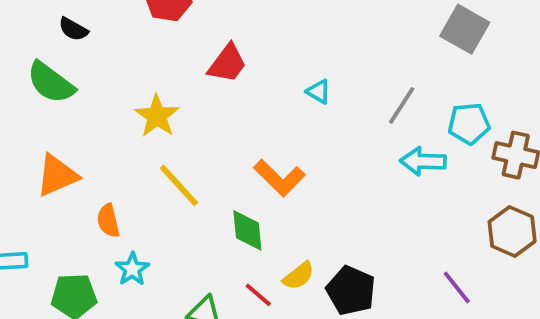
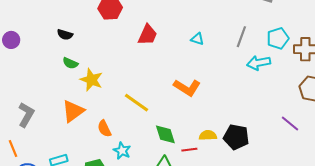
green semicircle: (51, 83) -> (70, 63), moved, size x0.6
yellow star: (157, 116) -> (91, 80), moved
green diamond: (247, 230) -> (165, 134), moved
yellow semicircle: (299, 276) -> (208, 135), turned -132
red line: (258, 295) -> (189, 150), turned -35

